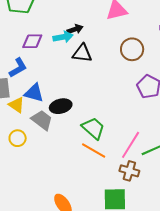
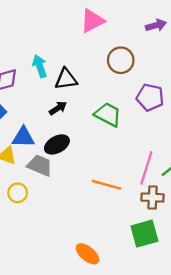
black arrow: (75, 29) -> (58, 108), moved
cyan arrow: (63, 37) -> (40, 66), turned -84
green trapezoid: (93, 128) -> (108, 114), moved

